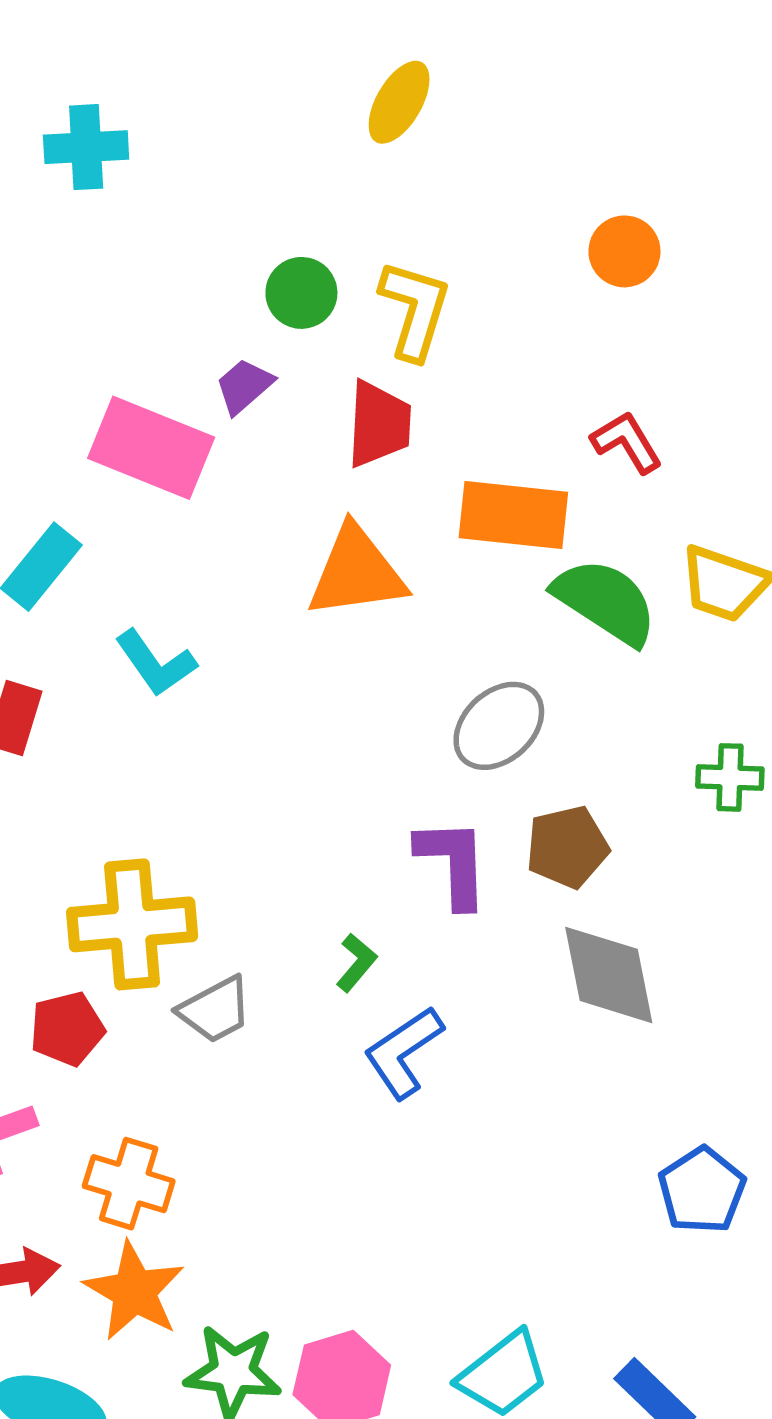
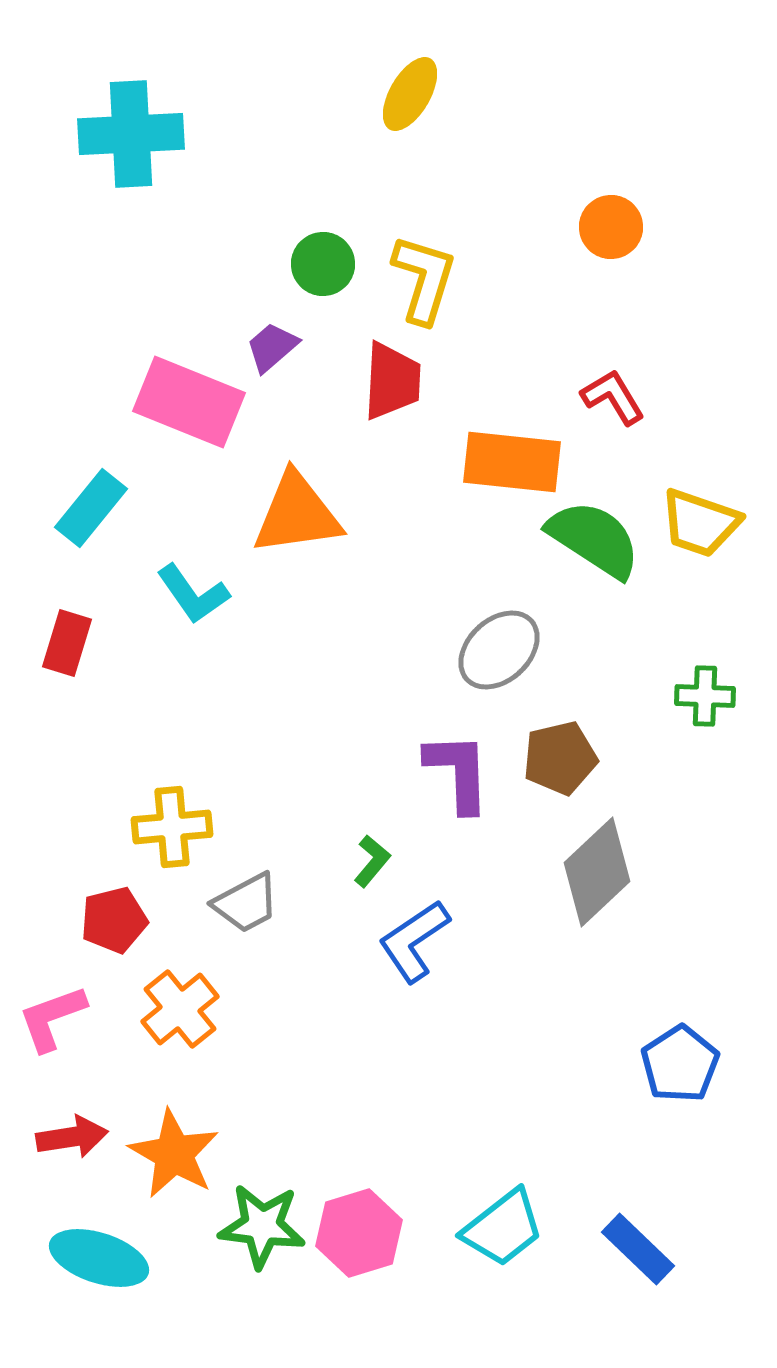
cyan cross: (86, 147) -> (131, 134), size x1.4
orange triangle: (356, 572) -> (297, 514), moved
yellow cross: (132, 924) -> (172, 827), size x0.7
gray diamond: (609, 975) -> (597, 872), turned 58
orange cross: (129, 1184) -> (180, 1009), moved, turned 34

